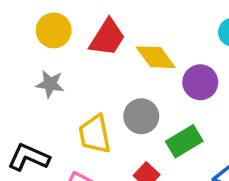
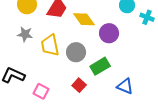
yellow trapezoid: (95, 134) -> (50, 45), moved

